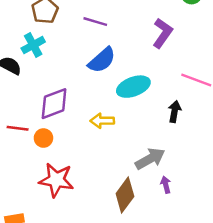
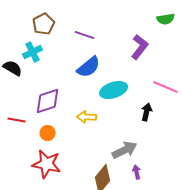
orange circle: (43, 138) -> (48, 133), moved

